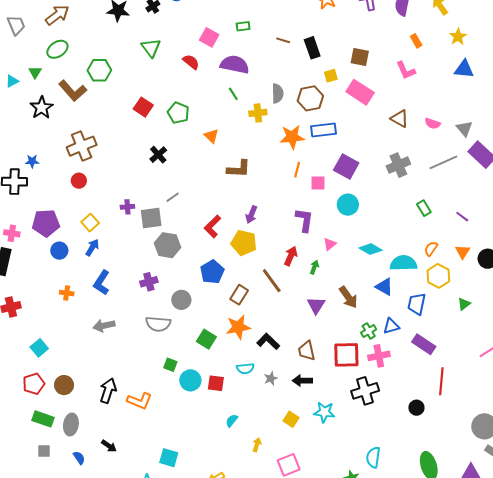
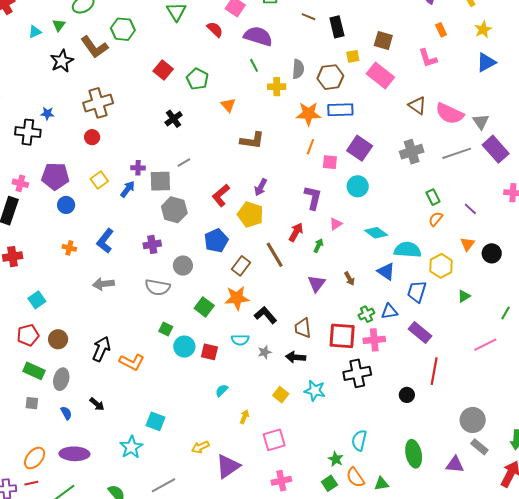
blue triangle: (464, 69) -> (486, 62), turned -40
pink semicircle: (432, 123) -> (450, 114), size x1.8
blue arrow: (92, 247) -> (128, 189), moved
orange semicircle: (431, 249) -> (436, 219), moved
brown arrow: (348, 297) -> (349, 279), size x0.6

